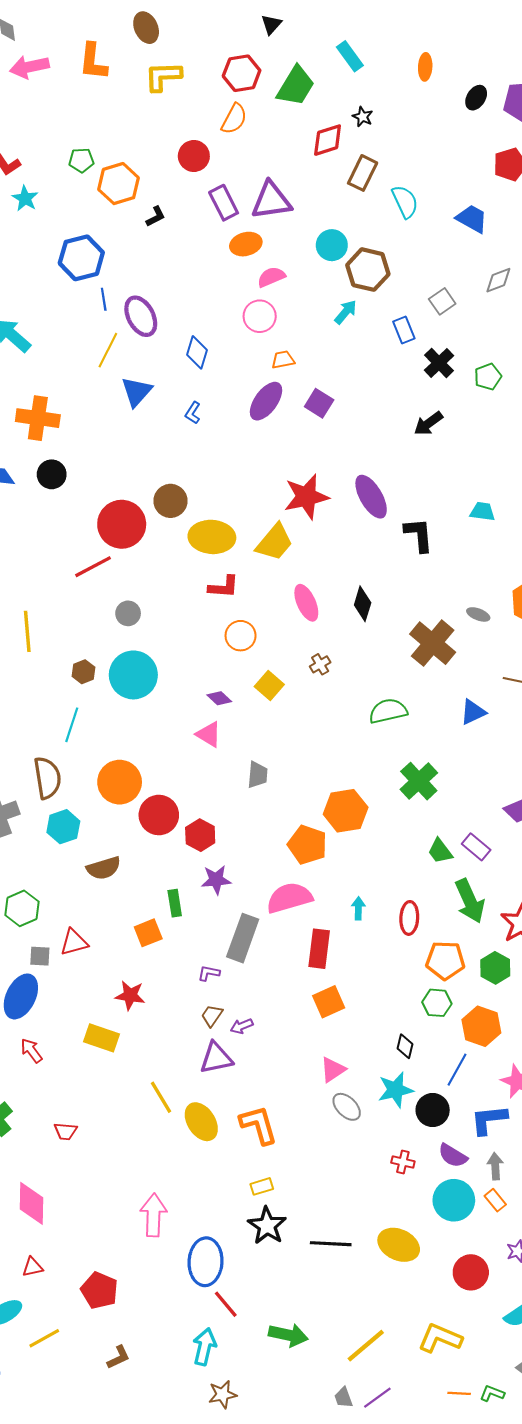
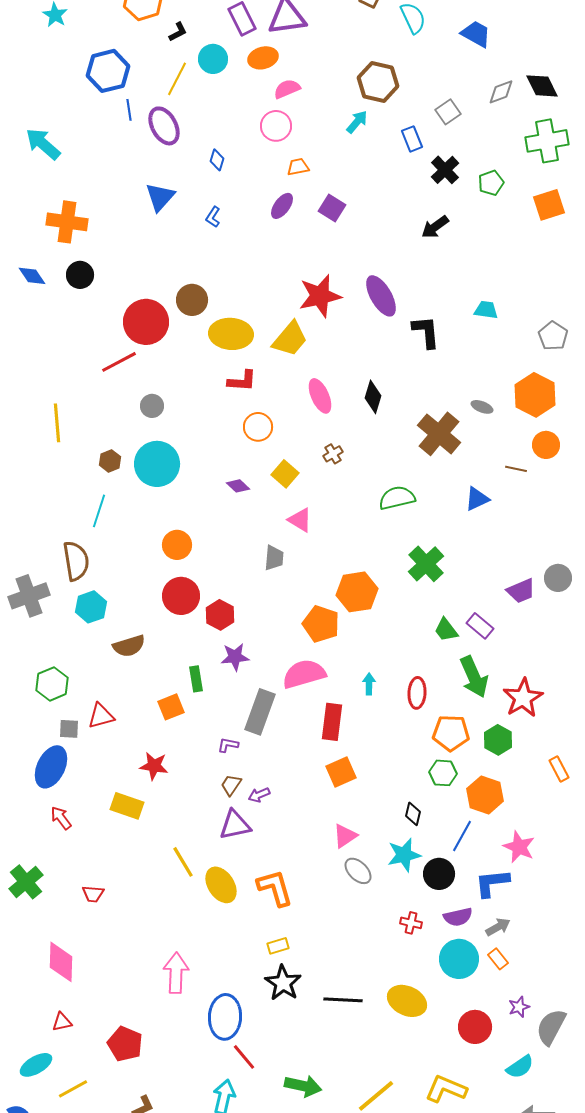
cyan circle: (332, 245) -> (213, 59), moved
yellow line: (108, 350) -> (177, 79), moved
blue diamond: (197, 352) -> (217, 160), size x0.7
purple ellipse: (266, 401) -> (282, 206), size x0.7
pink triangle: (209, 734) -> (300, 520), moved
orange circle: (120, 782) -> (177, 545), moved, size x0.7
purple semicircle: (453, 1156) -> (458, 917), turned -44
gray arrow: (495, 1166) -> (498, 927), turned 65

